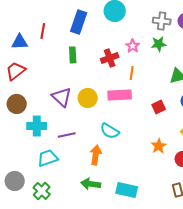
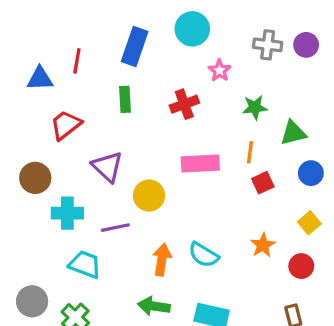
green star: (159, 44) -> (255, 107), moved
pink star: (133, 46) -> (220, 71), moved
red trapezoid: (16, 71) -> (66, 125), moved
orange line: (132, 73) -> (250, 152), moved
yellow circle: (88, 98) -> (149, 196), moved
cyan semicircle: (110, 131) -> (204, 255), moved
cyan trapezoid: (48, 158) -> (85, 264), turned 40

